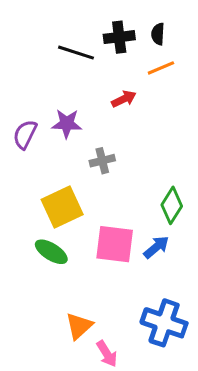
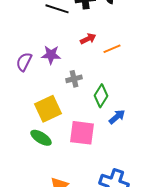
orange line: (161, 68) -> (112, 49), moved
green diamond: (172, 205) -> (101, 96), moved
blue arrow: (156, 247) -> (117, 117), moved

